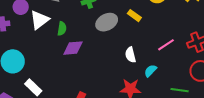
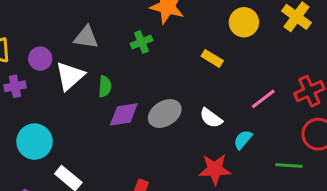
gray ellipse: (107, 22) -> (165, 114), moved
white semicircle: (130, 55) -> (211, 118), turned -35

